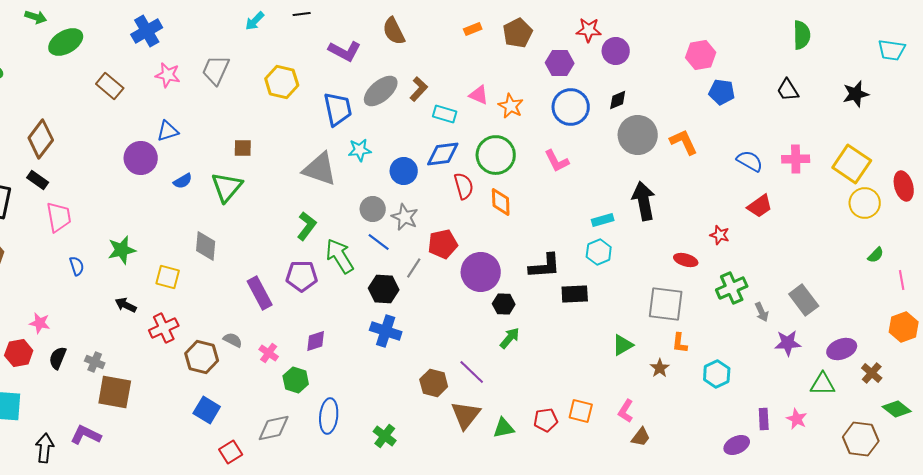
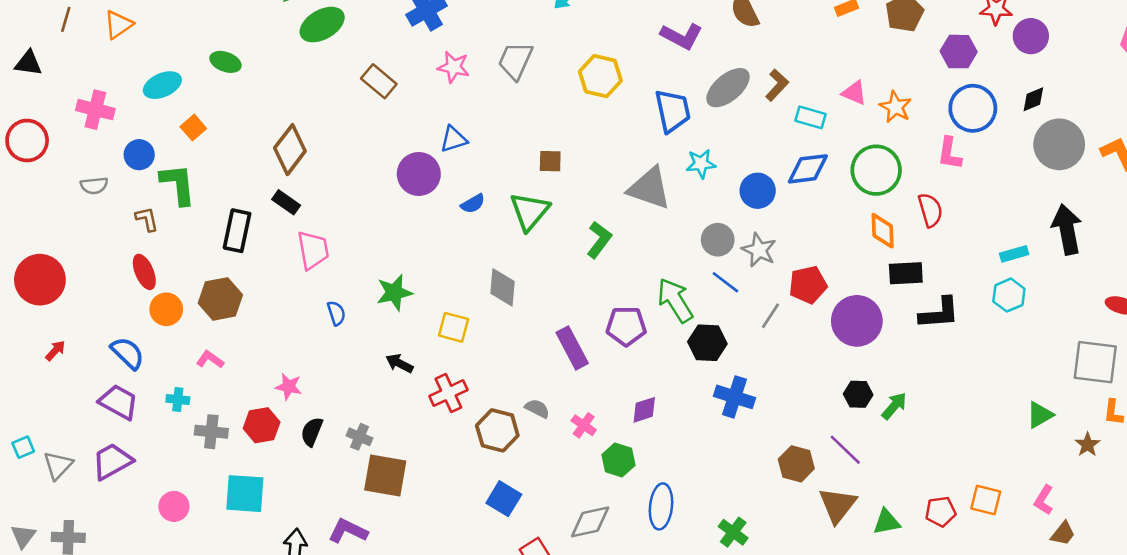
pink L-shape: (557, 161) -> (950, 153), moved, turned 36
red semicircle: (464, 186) -> (930, 210), moved
green L-shape: (307, 226) -> (599, 240), moved
black hexagon: (384, 289) -> (707, 343), moved
black rectangle: (575, 294) -> (906, 273), moved
black hexagon: (504, 304) -> (858, 394), moved

